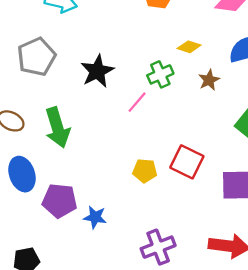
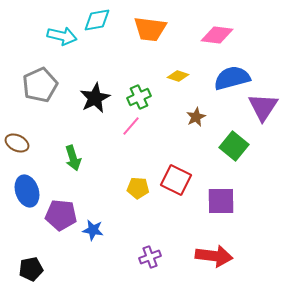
green cross: (160, 74) -> (139, 97), moved
brown star: (209, 80) -> (196, 117), moved
green arrow: (57, 128) -> (73, 158), moved, size x0.7
purple cross: (158, 247) -> (150, 257), size x0.7

